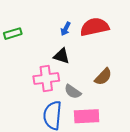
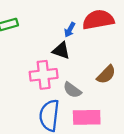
blue arrow: (66, 29) -> (70, 30), moved

